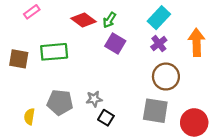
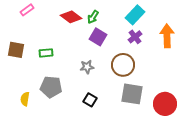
green rectangle: (54, 52) -> (46, 53), moved, size x0.6
brown circle: (166, 77) -> (123, 65), moved
gray star: (94, 99) -> (87, 67), moved

